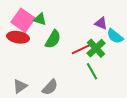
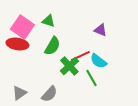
green triangle: (40, 19) -> (48, 21), moved
cyan semicircle: (115, 36) -> (98, 61), moved
green cross: (96, 48) -> (69, 66), moved

